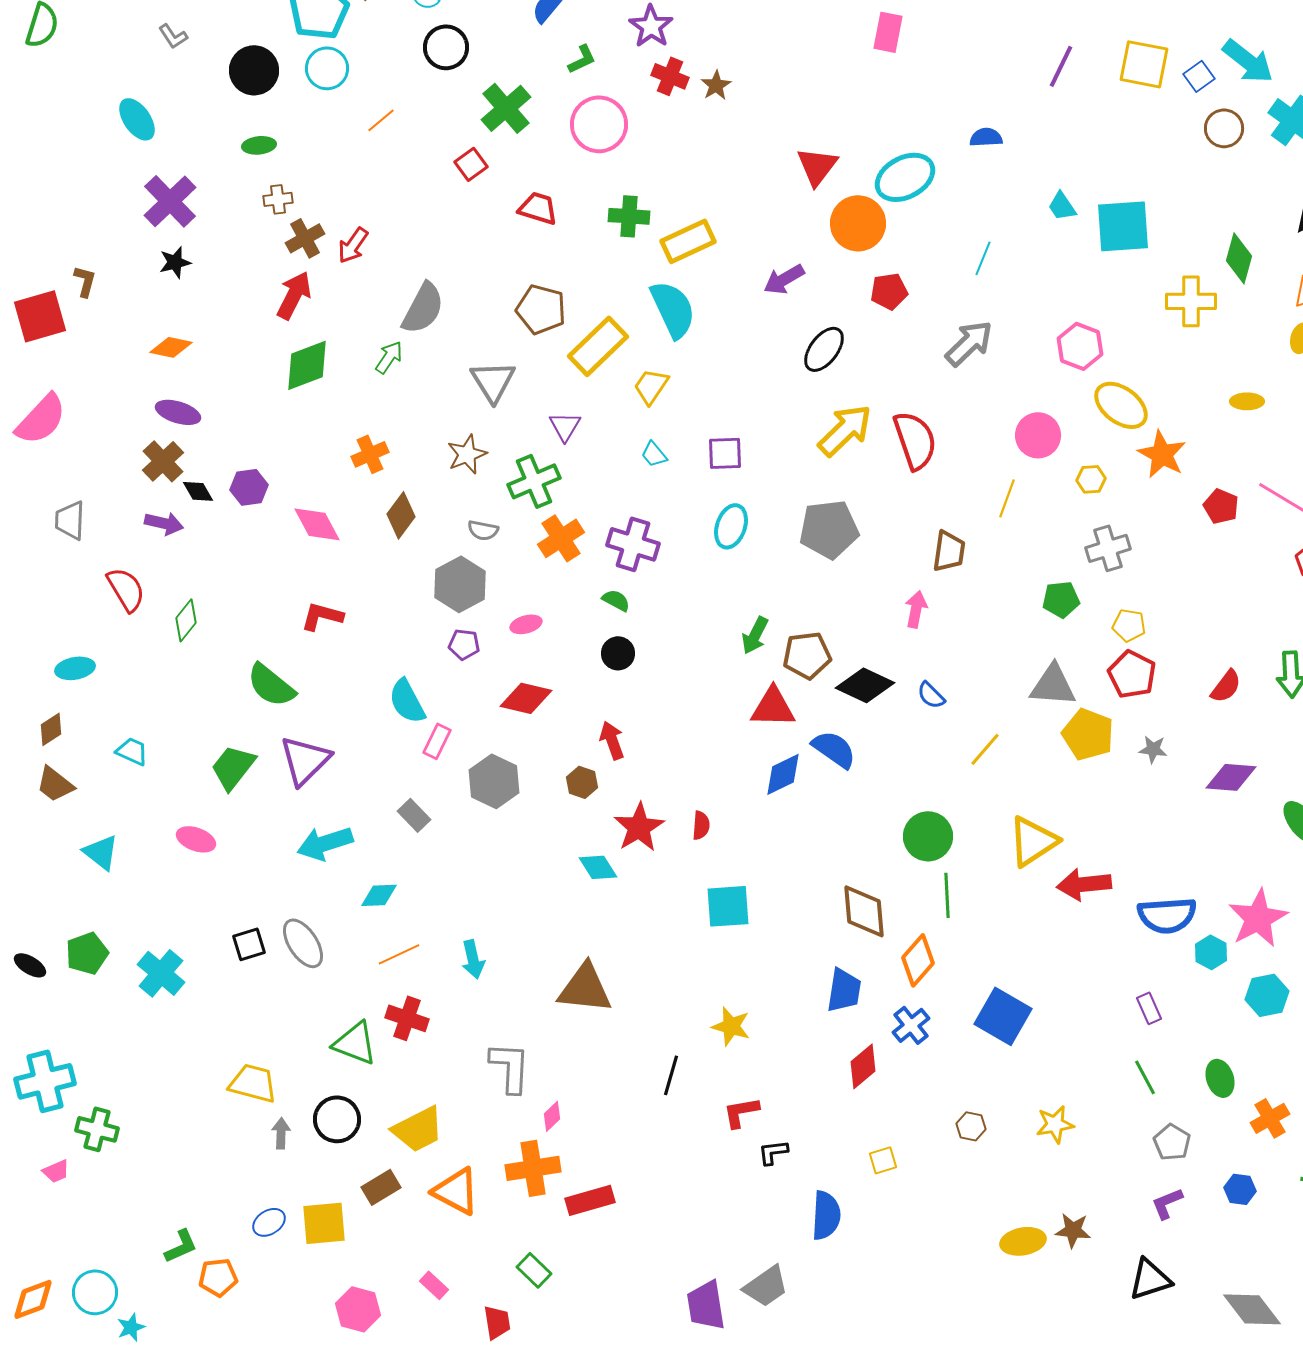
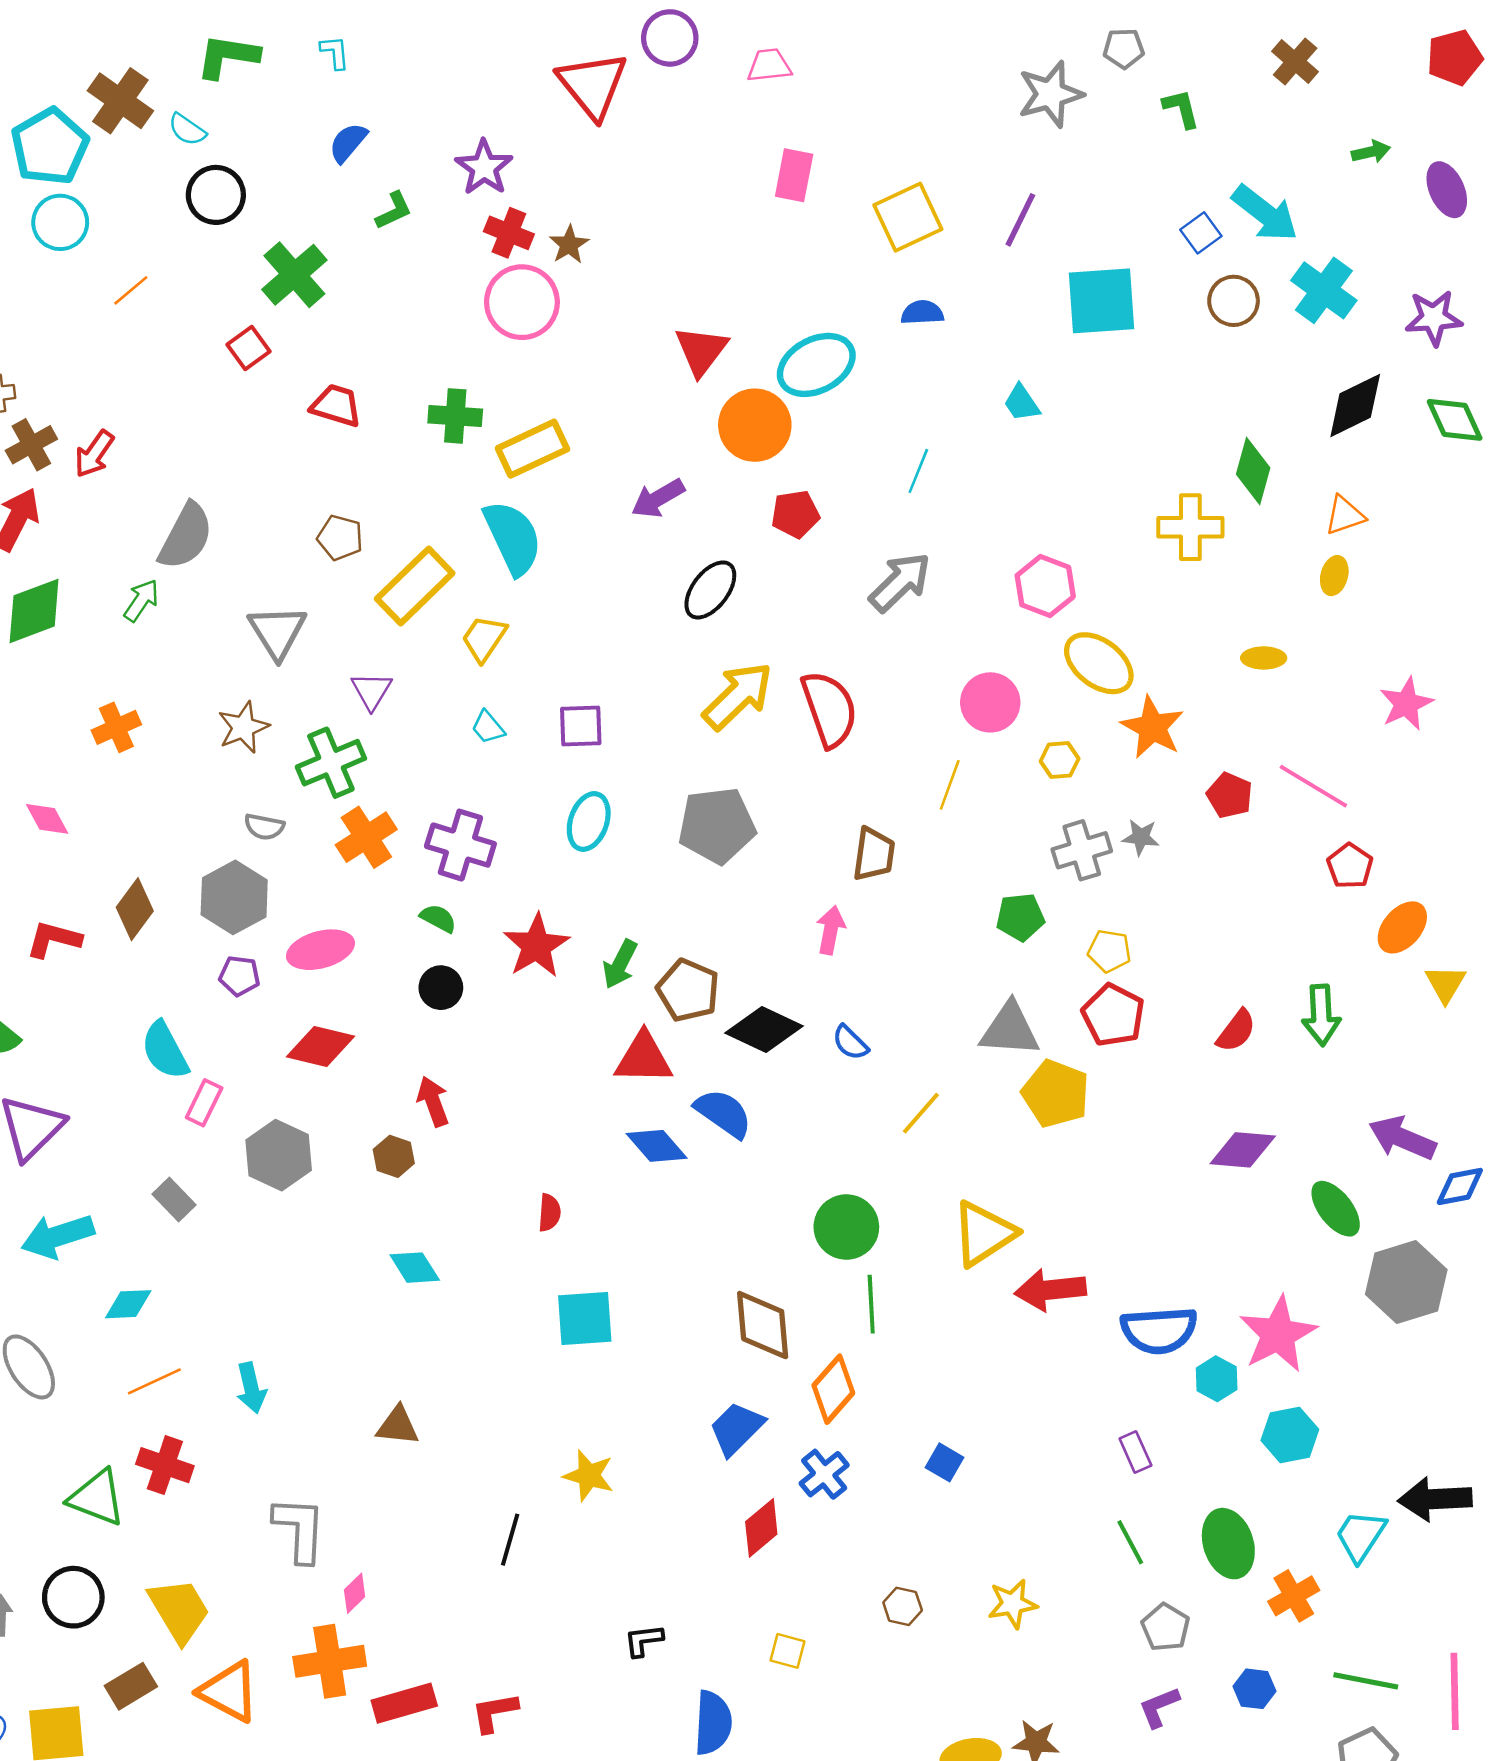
yellow square: (1144, 64) -> (908, 217), moved, turned -36
pink circle: (599, 124) -> (522, 302), moved
cyan square: (1123, 226) -> (1101, 301), moved
brown pentagon: (541, 309) -> (340, 538), size x0.7
brown diamond: (401, 515) -> (135, 909), moved
pink diamond: (317, 524) -> (47, 819), size x0.7
pink ellipse: (526, 624) -> (321, 950), size x1.6
brown pentagon: (807, 655) -> (688, 990), turned 30
gray star: (1153, 749) -> (1141, 837), moved
blue diamond: (783, 774) -> (657, 1146), turned 75
red star: (639, 827) -> (536, 946), moved
brown triangle: (585, 988) -> (398, 1426), size x0.6
blue trapezoid: (844, 990) -> (736, 1428), turned -144
blue square: (1003, 1016) -> (944, 1462), size x0.5
green ellipse: (1220, 1078) -> (1228, 1544), size x1.4
red L-shape: (741, 1112) -> (494, 1712), moved
yellow trapezoid: (418, 1129) -> (179, 1610), turned -94
yellow square: (883, 1160) -> (788, 1651), turned 32

